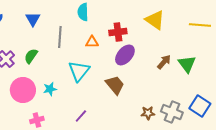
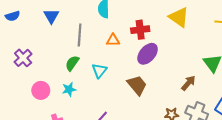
green semicircle: (31, 56) -> (72, 63), moved
brown arrow: (164, 62) -> (188, 83), moved
cyan triangle: (79, 71) -> (99, 71), size x0.7
pink circle: (23, 90) -> (41, 90), size x0.7

